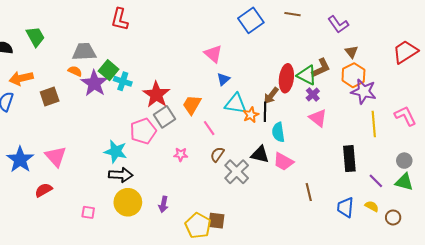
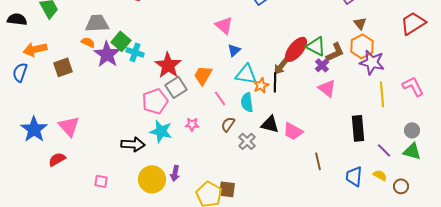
brown L-shape: (321, 68) -> (335, 52), moved
red ellipse: (286, 78) -> (296, 49), turned 32
cyan semicircle: (278, 132) -> (247, 102), moved
cyan star: (116, 151) -> (161, 131), moved
gray cross: (237, 172) -> (247, 141), size x0.7
yellow circle: (128, 202) -> (152, 179), moved

